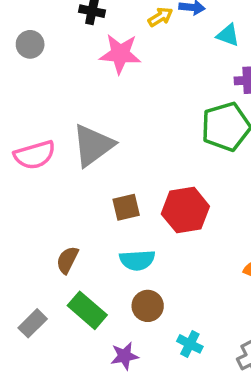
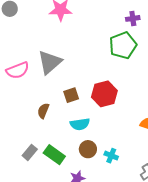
brown semicircle: (67, 260) -> (43, 111), moved
gray rectangle: (33, 323) -> (30, 152), moved
cyan cross: (190, 344) -> (111, 156), moved

